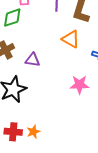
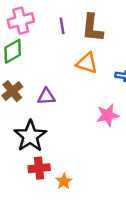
red cross: (13, 132) -> (39, 168), moved

